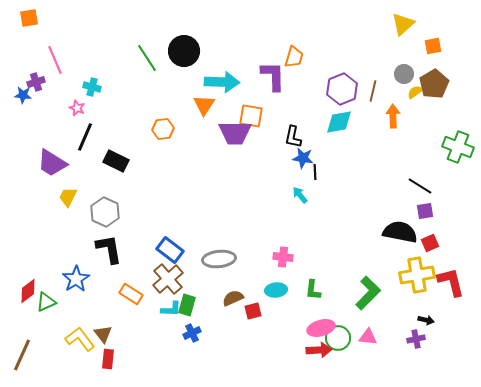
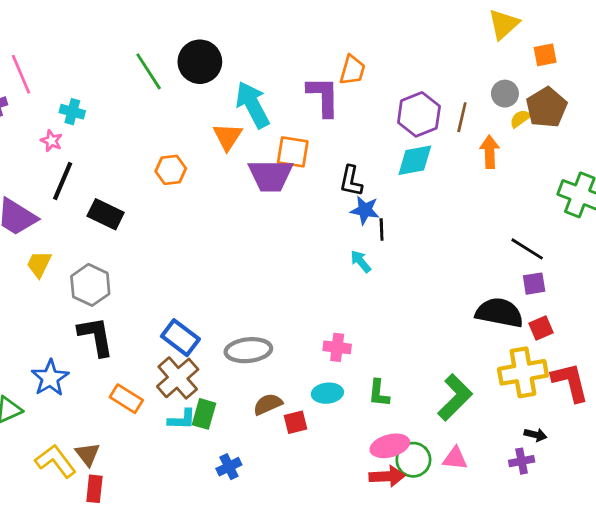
cyan arrow: (222, 82) -> (253, 105), turned -120
blue cross: (192, 333) -> (229, 467), moved

